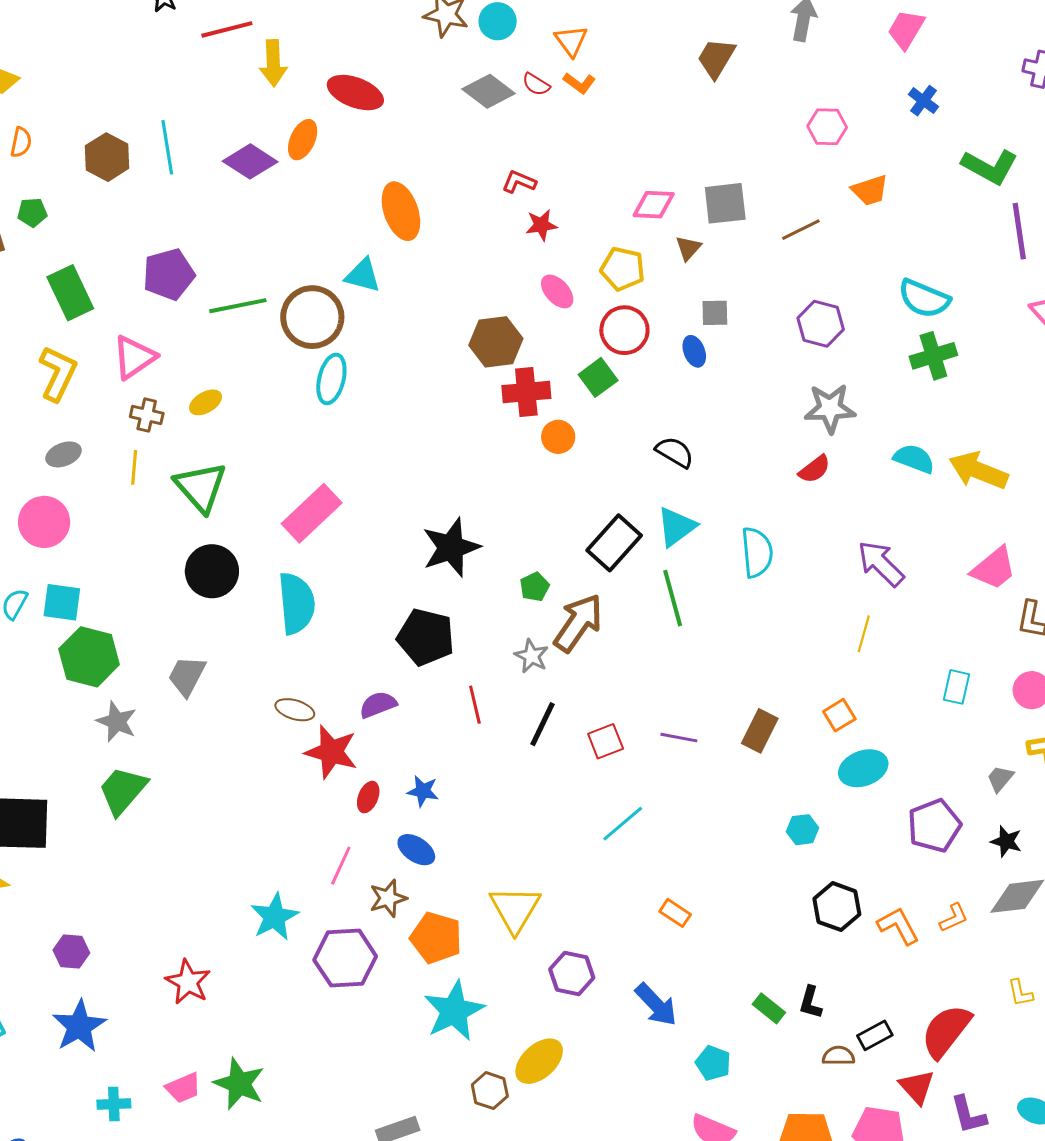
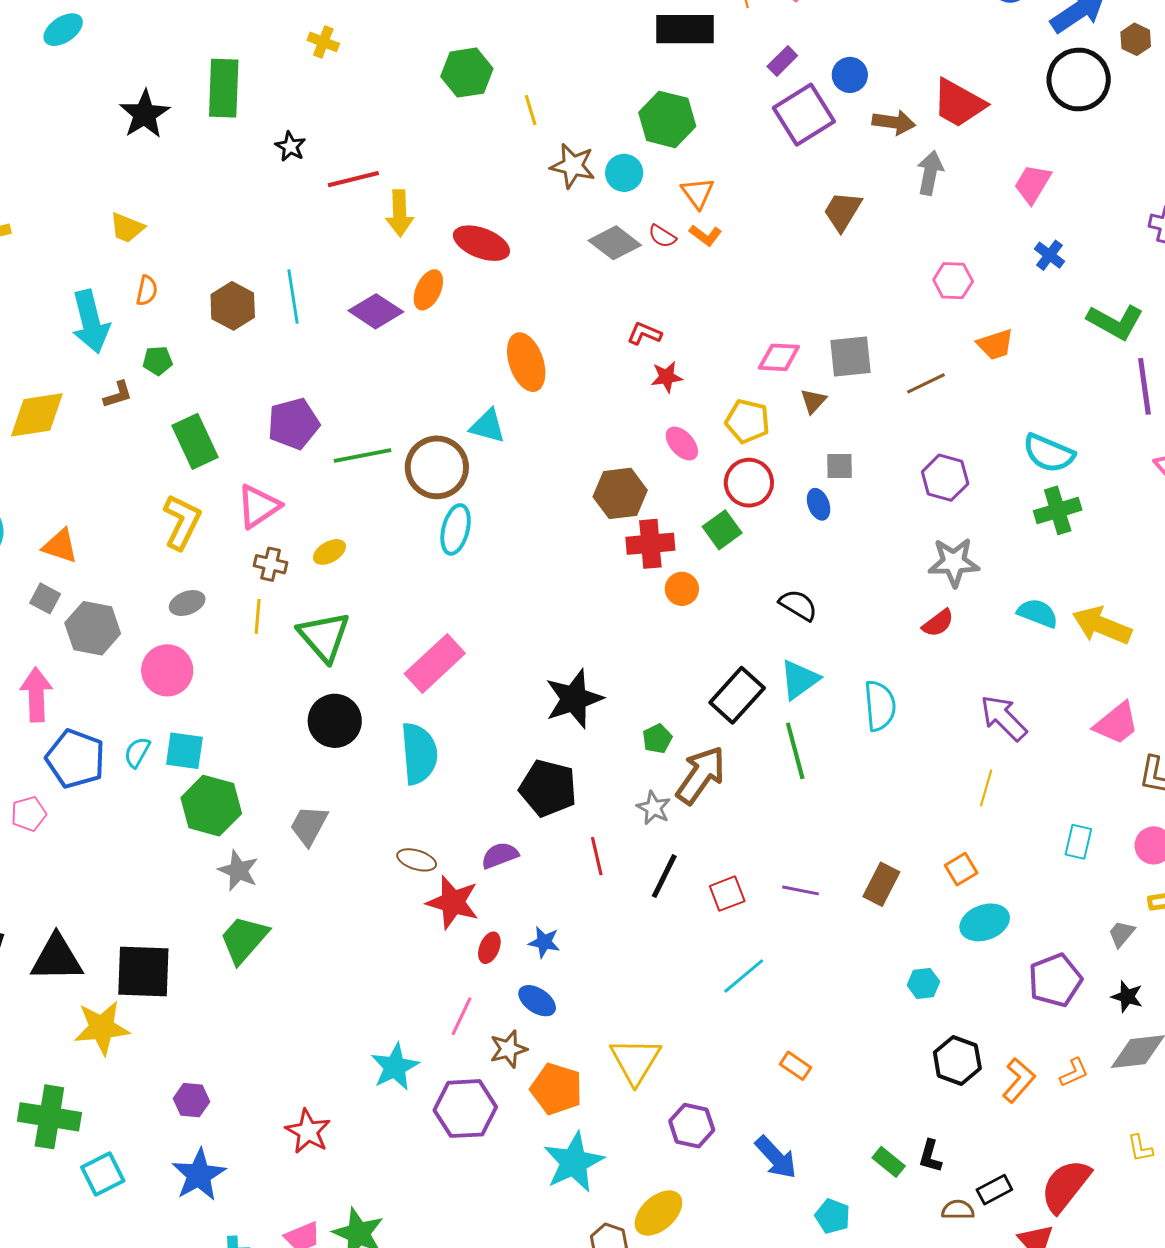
orange L-shape: (898, 926) -> (1019, 1080), turned 69

